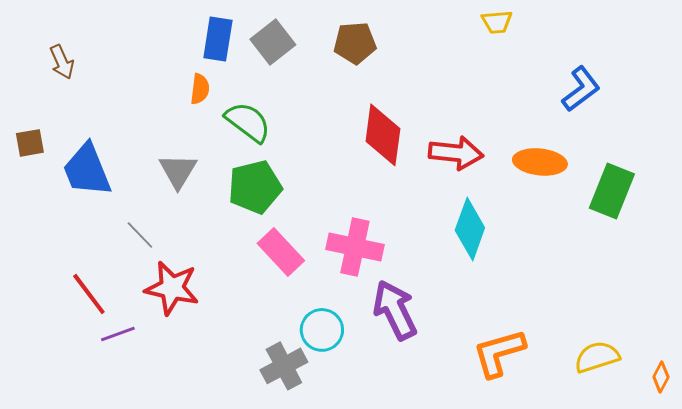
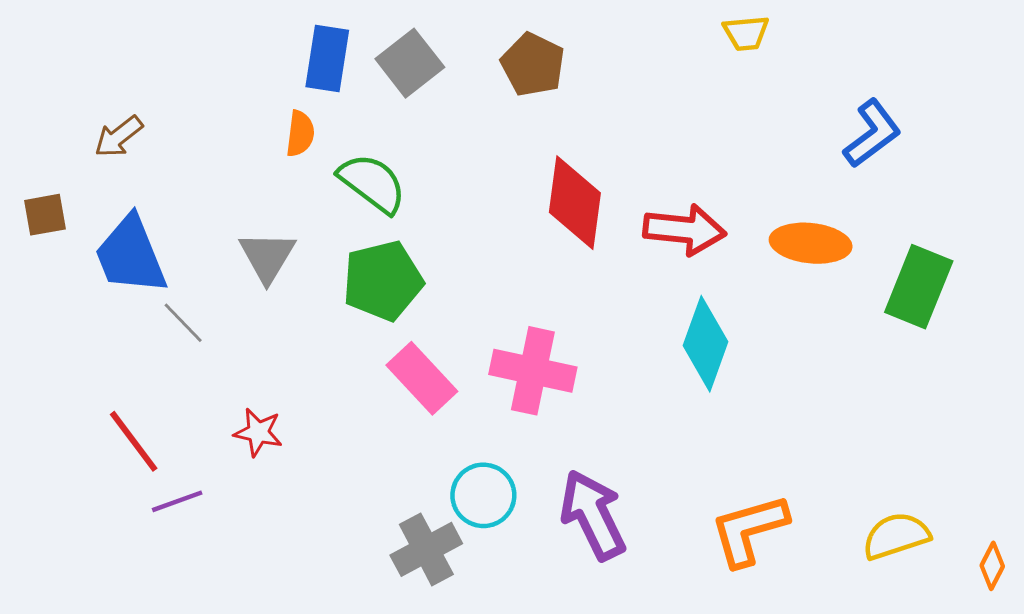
brown pentagon: (355, 43) -> (533, 65), turned 30
brown arrow: (62, 62) -> (119, 137), moved, turned 76
gray line: (140, 235) -> (183, 323), moved
red star: (172, 288) -> (258, 432), size x0.6
purple arrow: (395, 310) -> (593, 515), moved

